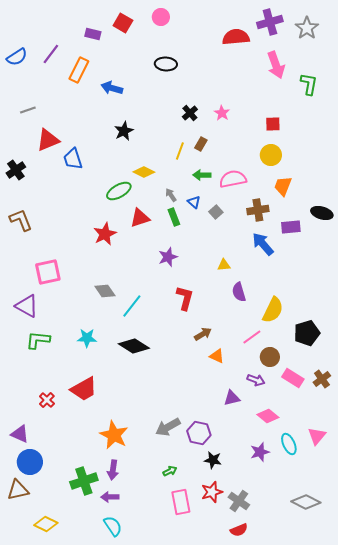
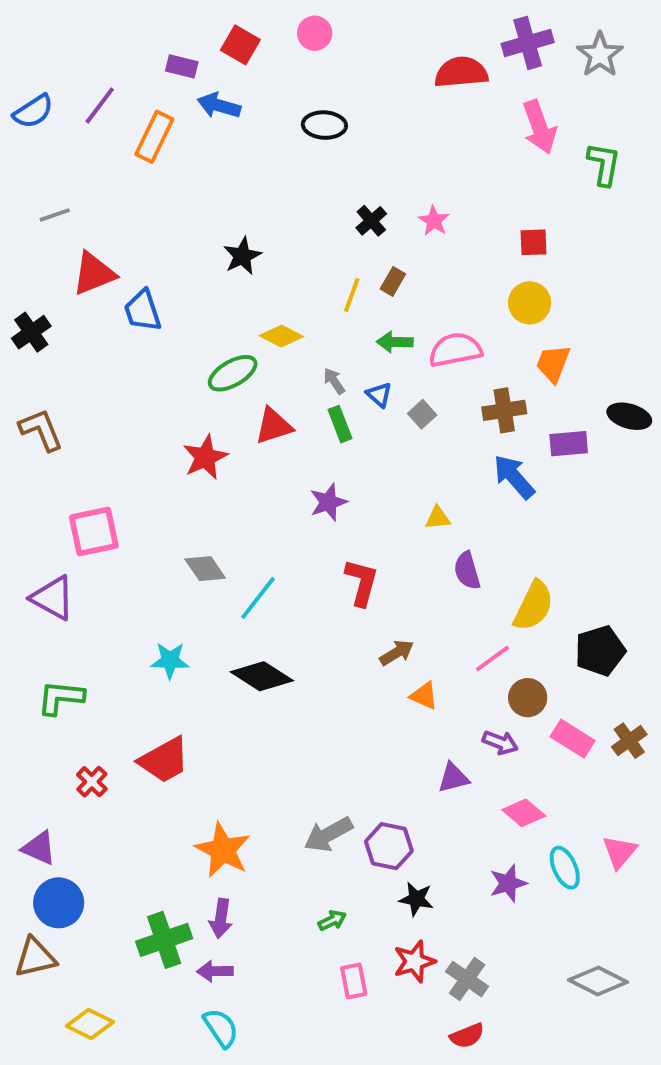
blue arrow: (112, 88) -> (219, 106), moved
green L-shape: (38, 340) -> (61, 698), moved
pink rectangle: (181, 502) -> (354, 981), size x0.7

